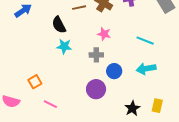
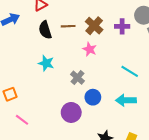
black semicircle: (59, 25) -> (45, 30), moved
pink star: (104, 34) -> (90, 49), moved
gray cross: (96, 55) -> (77, 78), turned 32

